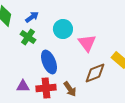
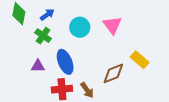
pink triangle: (87, 43) -> (112, 25), moved
purple triangle: (23, 86) -> (38, 66), moved

